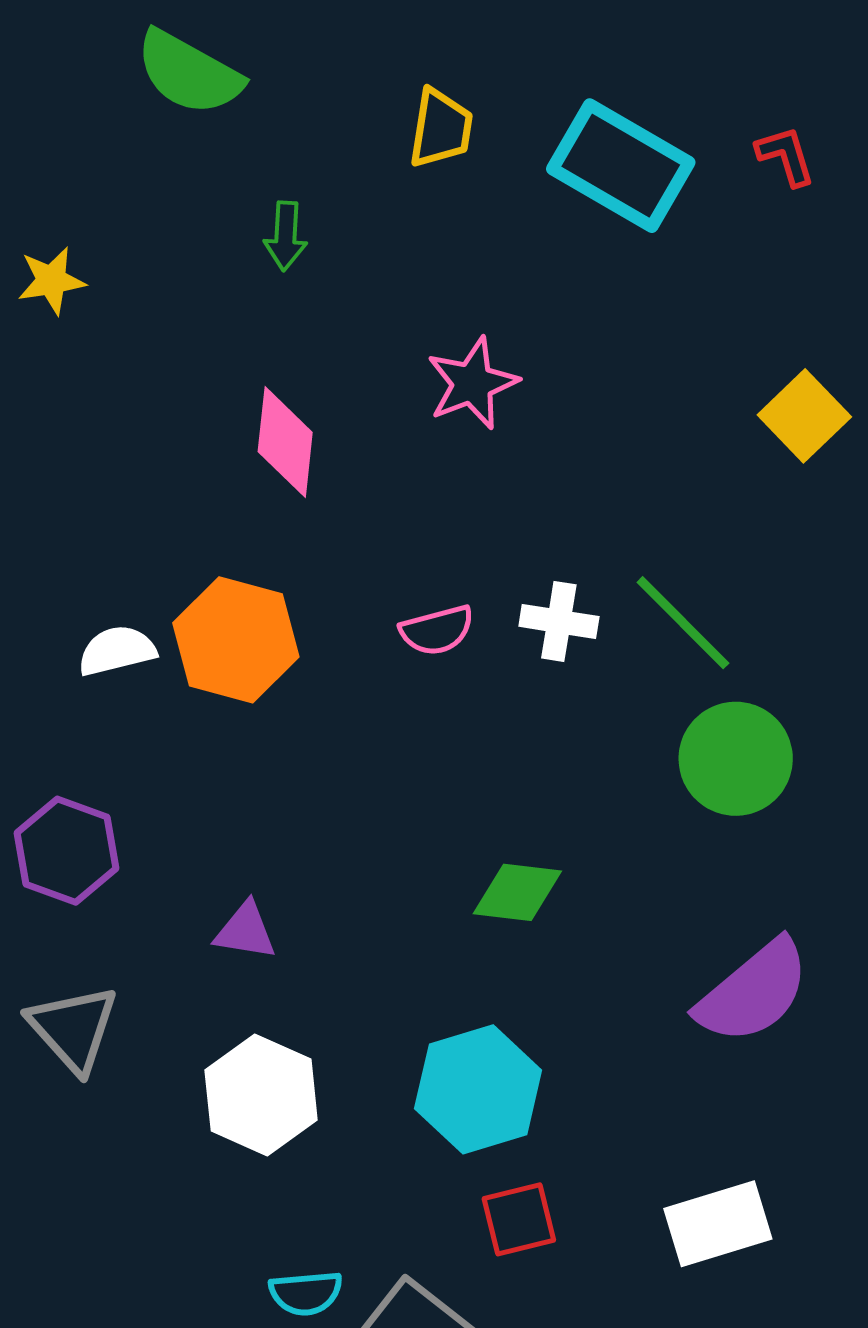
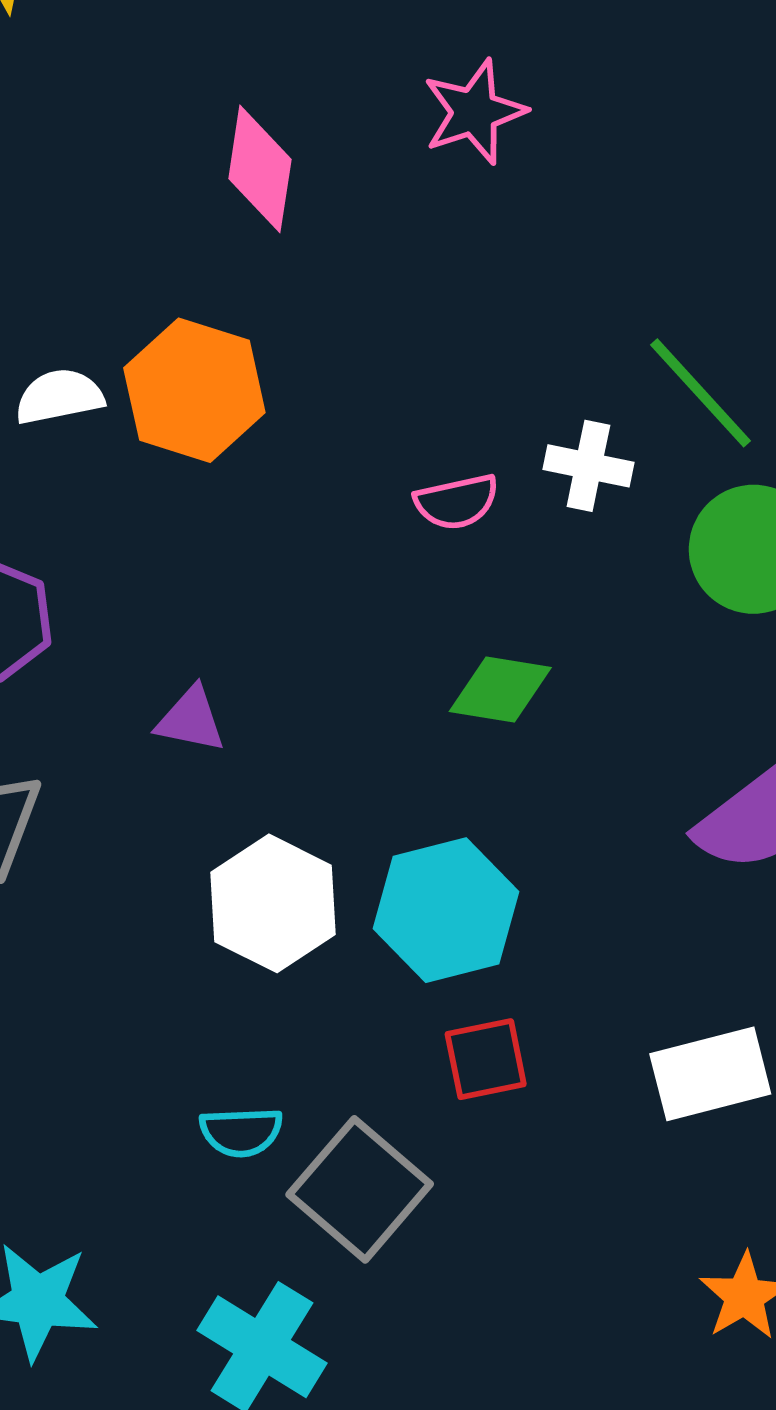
white cross: (559, 621) -> (588, 466), moved
pink semicircle: (437, 630) -> (457, 502), moved
white hexagon: (261, 1095) -> (273, 903), moved

